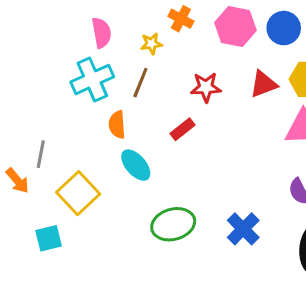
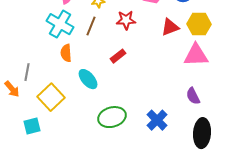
cyan cross: (92, 79) -> (60, 24), turned -36
red star: (206, 87) -> (126, 20), moved
orange semicircle: (117, 125) -> (66, 53), moved

